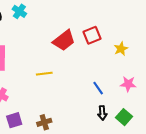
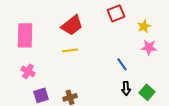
red trapezoid: (64, 40) -> (72, 25), moved
pink star: (128, 84) -> (149, 47), moved

